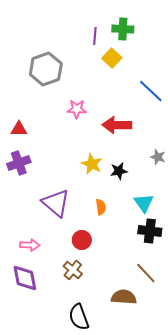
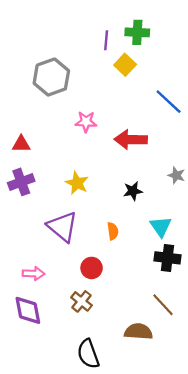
yellow star: (92, 164) -> (77, 183), moved

